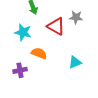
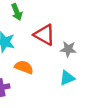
gray star: (76, 17) -> (68, 49), moved

